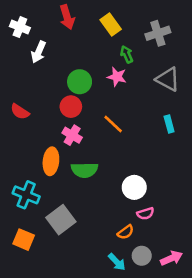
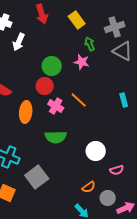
gray triangle: (168, 79) -> (123, 51), moved
pink cross: (72, 135) -> (56, 106), moved
orange ellipse: (51, 161) -> (26, 112), moved
pink semicircle: (145, 213) -> (117, 170), moved
gray circle: (142, 256) -> (108, 198), moved

